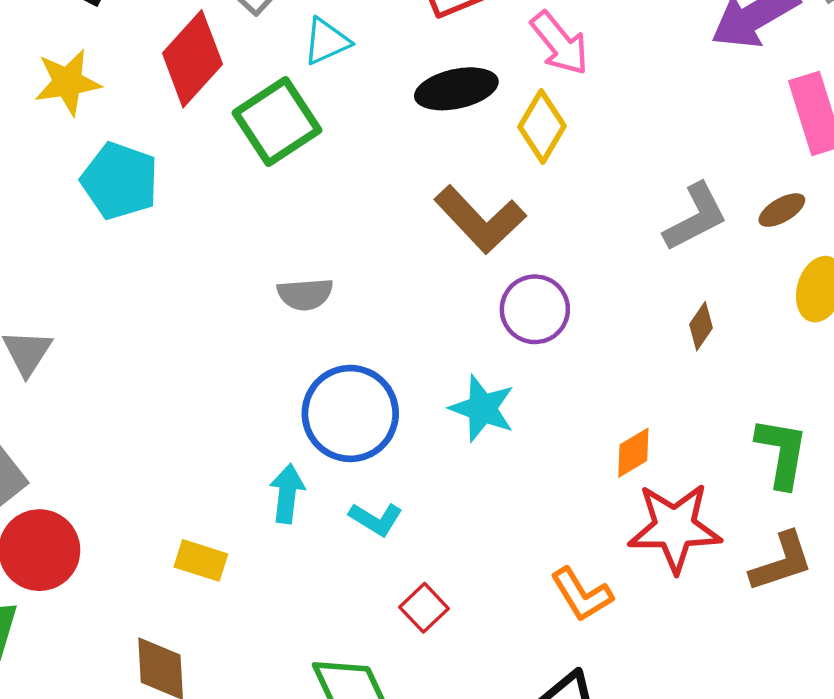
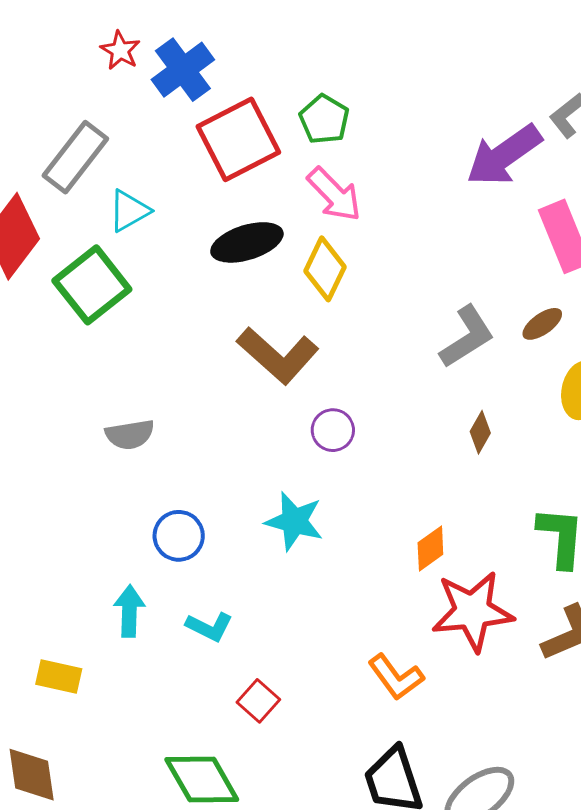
purple circle: (535, 309) -> (333, 430), size x0.7
blue circle: (350, 413) -> (179, 536), size x0.6

